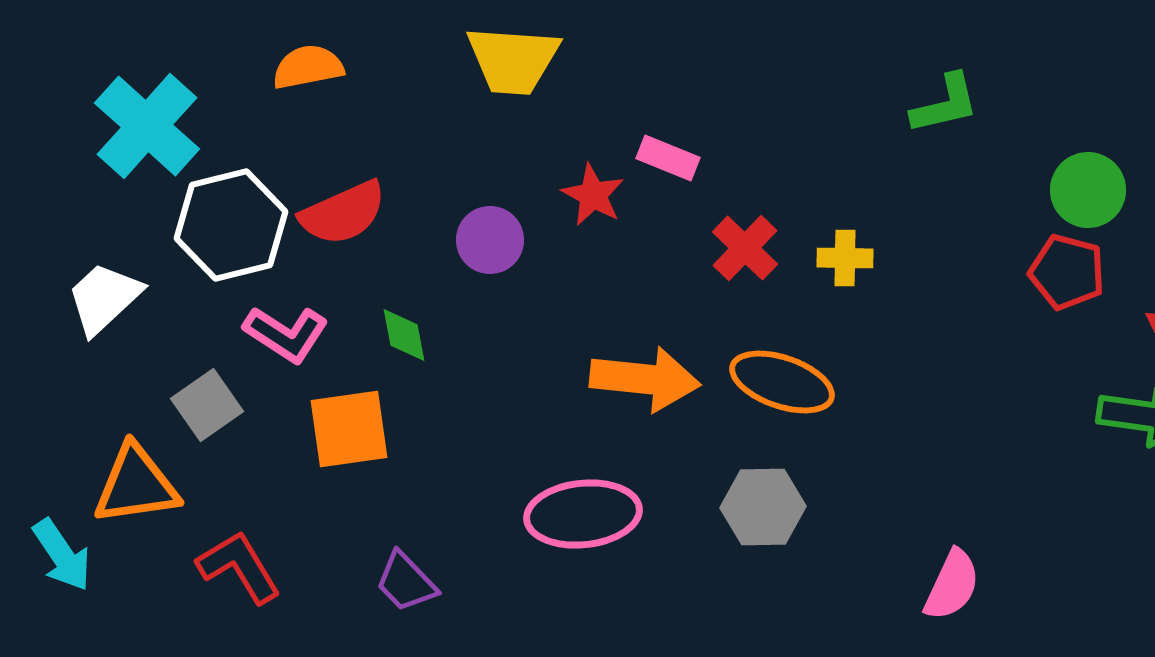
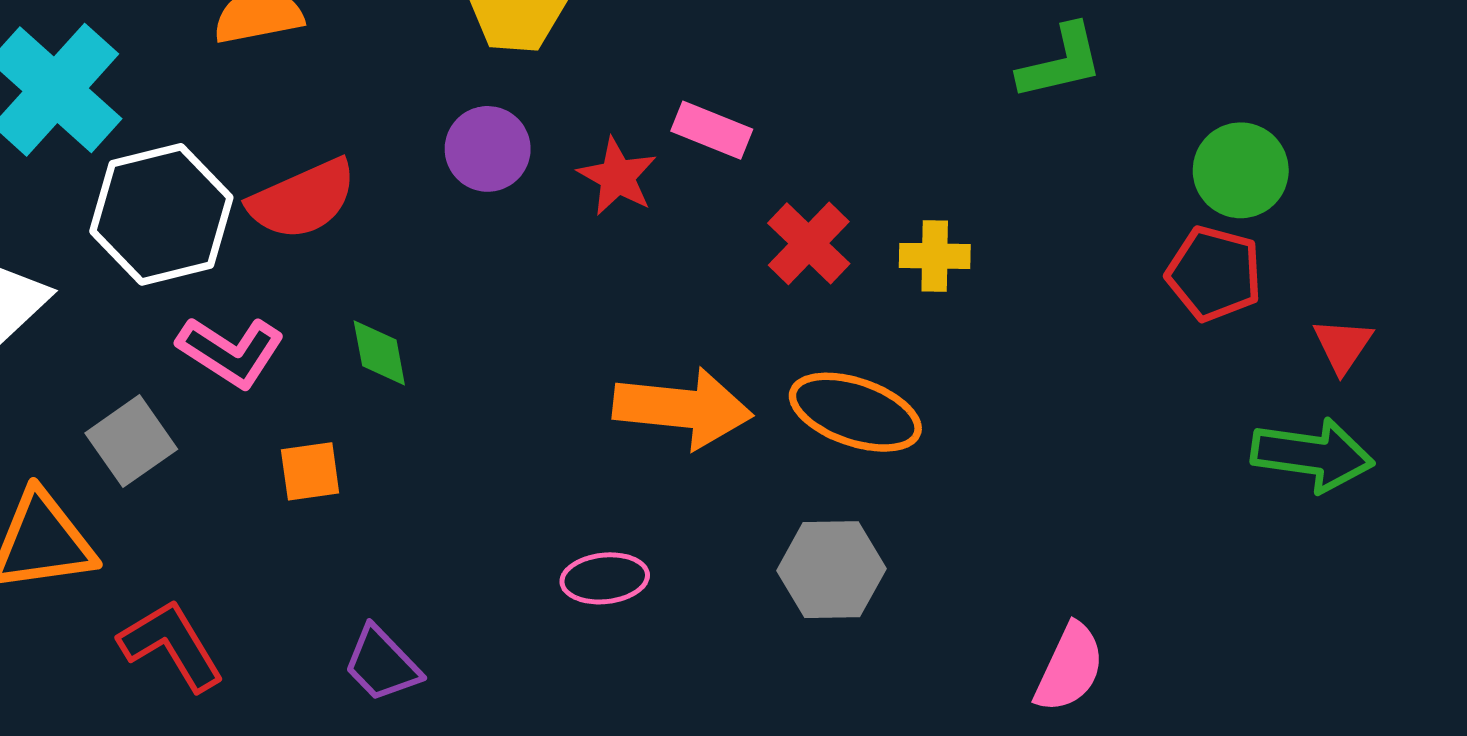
purple circle: (490, 240) -> (488, 149), moved
orange square: (349, 429) -> (310, 471), size x0.6
pink ellipse: (583, 514) -> (605, 578), size x0.6

